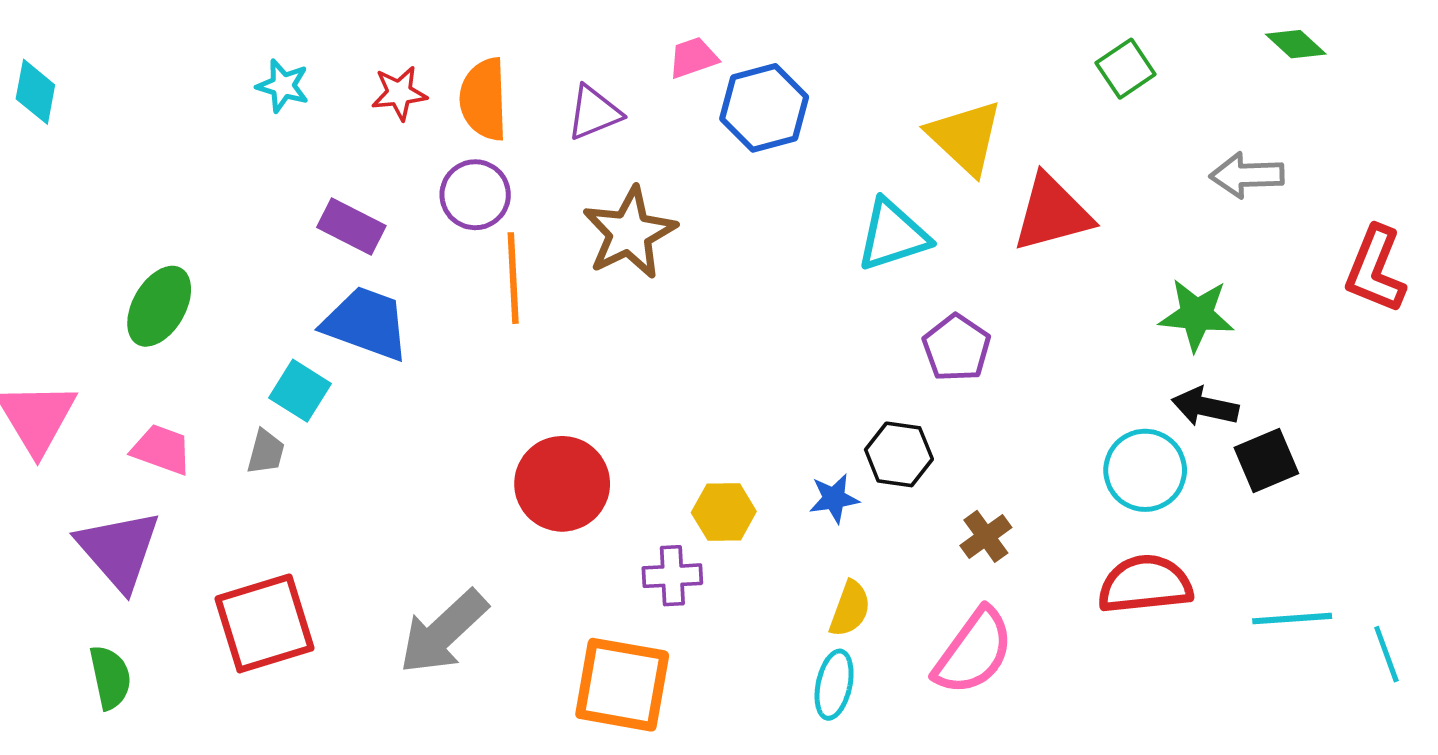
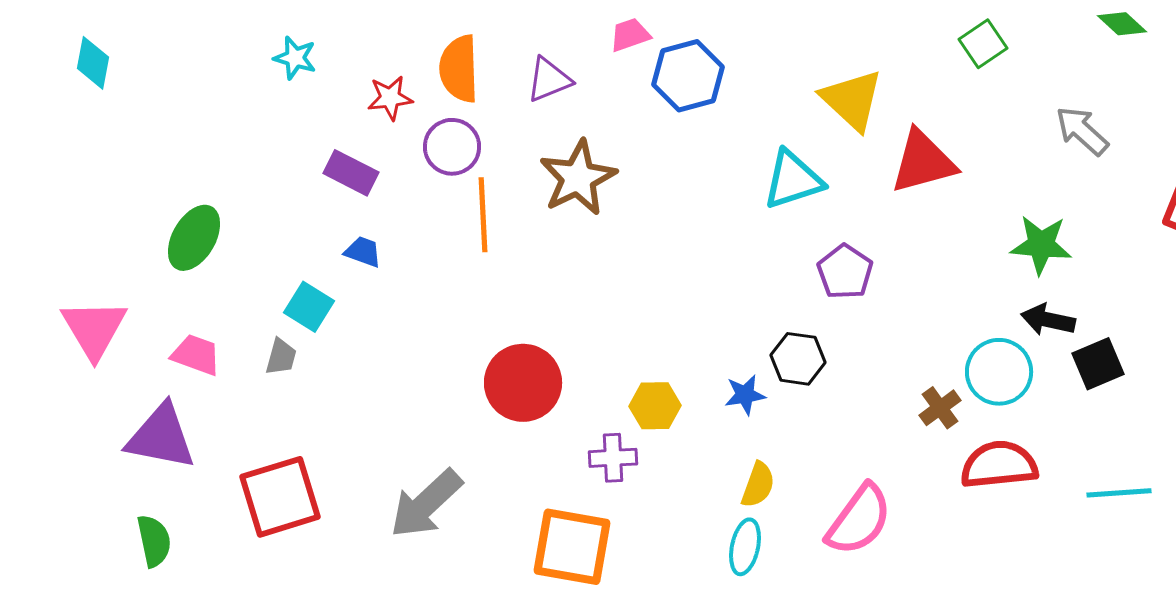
red star: (399, 93) -> (390, 98), moved
gray arrow: (1247, 175) -> (1082, 131), turned 44
blue trapezoid: (366, 323) -> (363, 252), size x0.5
brown cross: (986, 536) -> (940, 408), moved
purple triangle: (119, 550) -> (161, 437), turned -38

